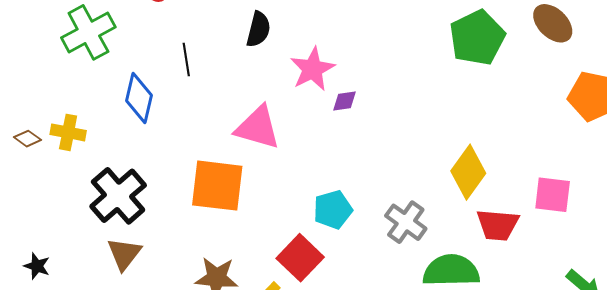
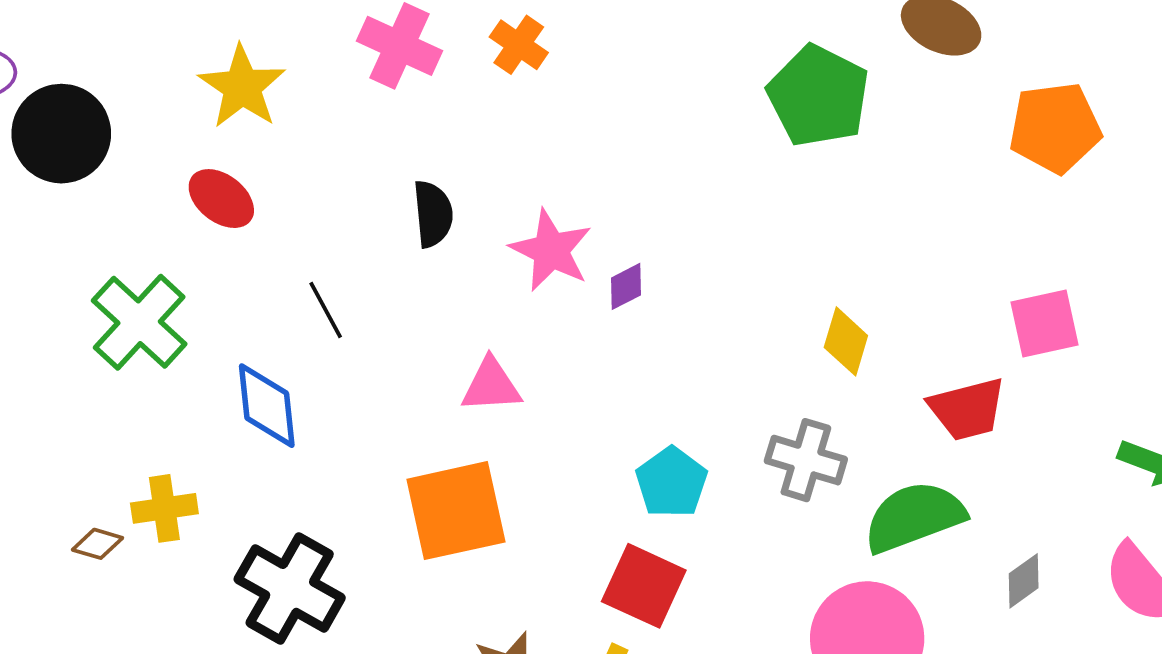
pink triangle: (258, 128) -> (491, 385), size x0.7
yellow diamond: (468, 172) -> (846, 341), moved, size x0.7

